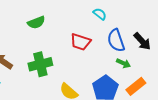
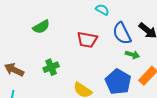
green cross: (40, 64) -> (51, 67), size x0.7

